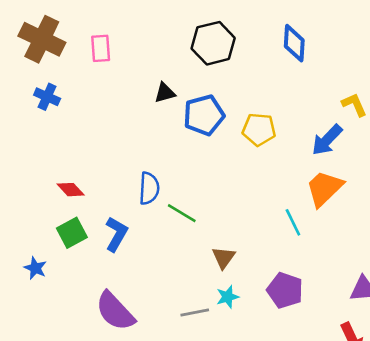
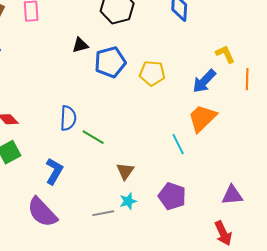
blue L-shape: (116, 234) -> (54, 171), moved

